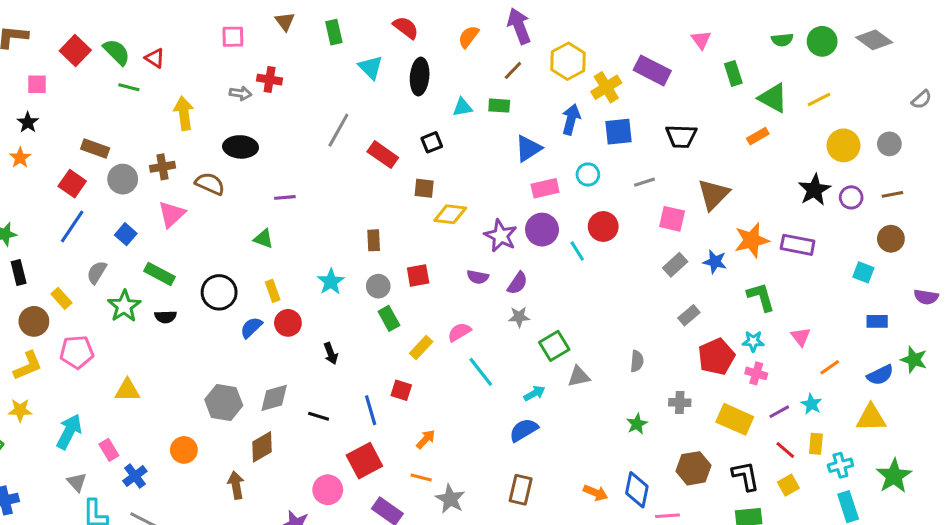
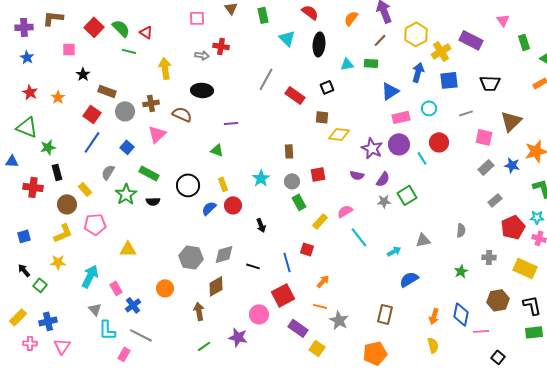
black star: (28, 122) -> (83, 74), moved
green square: (554, 346) -> (407, 195), moved
blue semicircle: (524, 430) -> (409, 279), moved
orange arrow: (596, 493) -> (434, 316), turned 84

